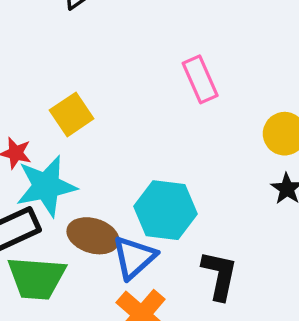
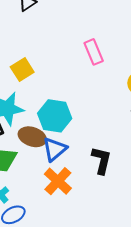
cyan hexagon: (166, 210) -> (55, 116), moved

